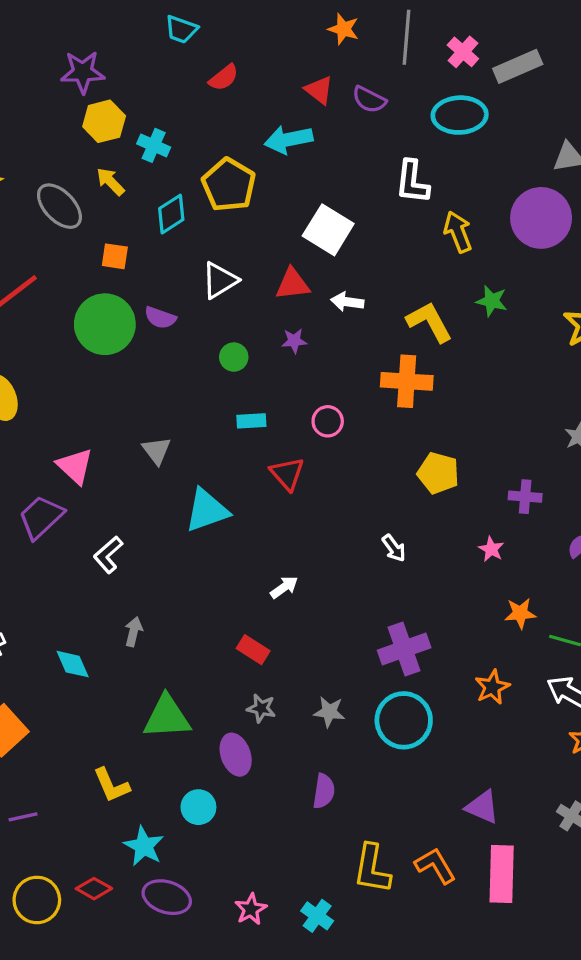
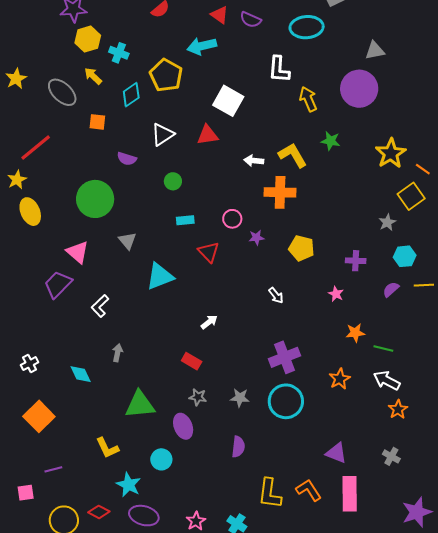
white arrow: (347, 302) -> (254, 161), moved
green circle: (105, 324) -> (95, 199), moved
purple star: (294, 341) -> (256, 238), moved

